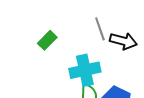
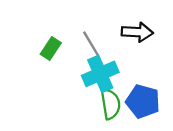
gray line: (100, 29) -> (91, 44), moved

